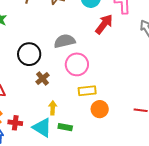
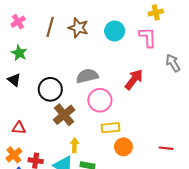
red arrow: (104, 24) -> (134, 79), moved
brown cross: (42, 78) -> (64, 115), size x1.5

